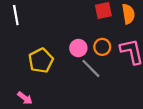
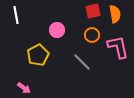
orange circle: (102, 47) -> (92, 35), moved
pink circle: (78, 48) -> (57, 30), moved

